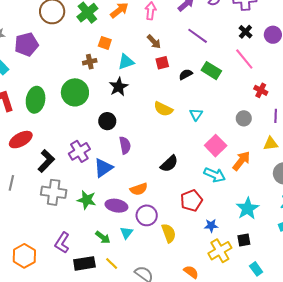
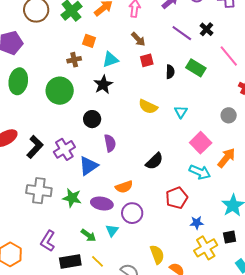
black cross: (245, 32) -> (207, 29), moved
black semicircle: (186, 74) -> (170, 72), turned 120
green ellipse: (36, 100) -> (18, 81), moved
black L-shape: (46, 161) -> (35, 147), moved
yellow semicircle: (169, 233) -> (157, 254), moved

